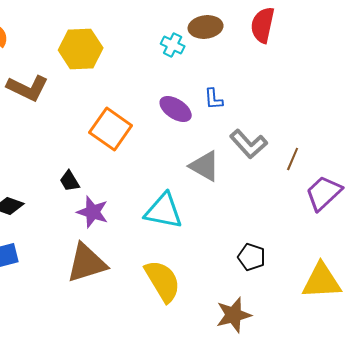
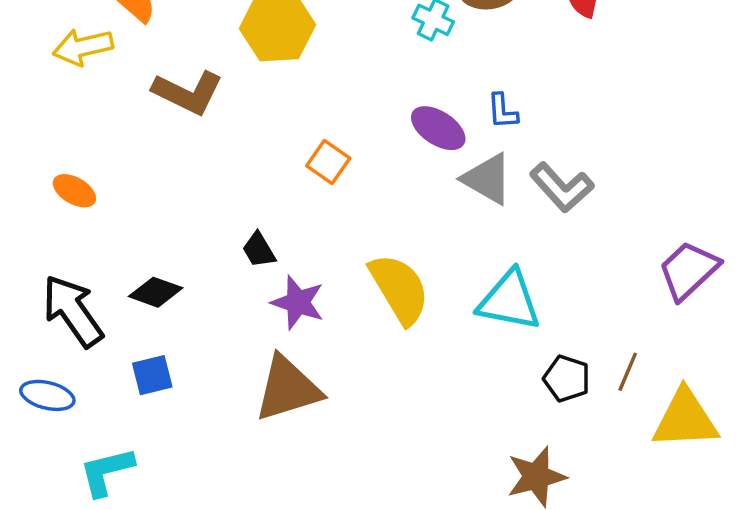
orange square: (111, 129) -> (328, 162), size x0.6
brown line: (293, 159) -> (628, 372), moved
gray triangle: (205, 166) -> (487, 179), moved
cyan triangle: (164, 211) -> (509, 301), moved
yellow semicircle: (163, 281) -> (399, 289), moved

